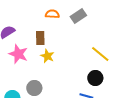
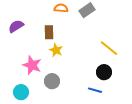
pink star: (18, 54) -> (32, 65), moved
gray circle: (34, 88) -> (52, 81), moved

